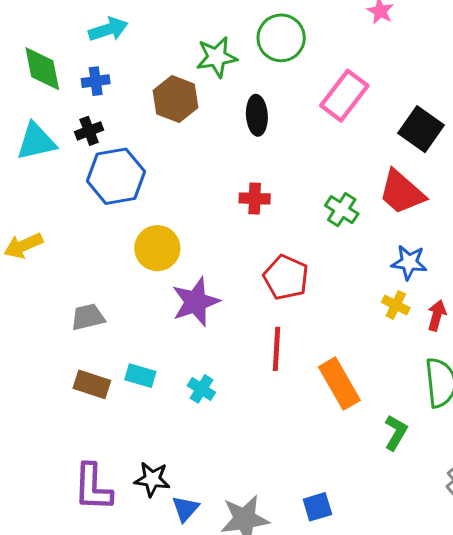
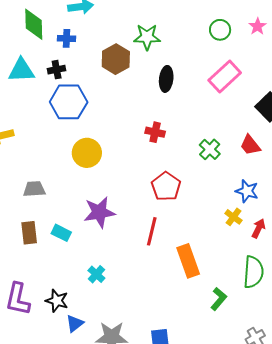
green circle: (281, 38) -> (220, 30), moved, size x0.7
red trapezoid: (402, 192) -> (250, 145), size x0.7
purple star: (196, 302) -> (99, 212), moved
brown rectangle: (92, 384) -> (29, 233), turned 55
cyan cross: (201, 389) -> (96, 274), moved

